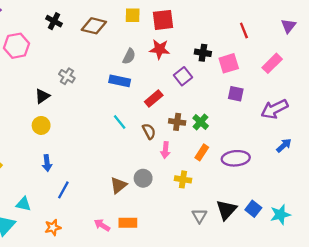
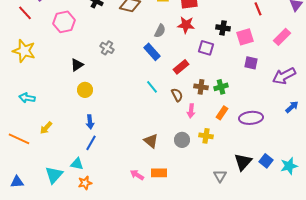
purple square: (183, 76) -> (206, 48), turned -35
blue rectangle: (120, 81) -> (152, 52), turned 36
black triangle: (42, 96) -> (77, 65), moved
green cross: (201, 122) -> (221, 87), turned 32
gray circle: (143, 178) -> (182, 140), moved
brown triangle: (118, 185) -> (151, 141), turned -42
blue line: (63, 190) -> (91, 143), moved
cyan triangle: (24, 204) -> (77, 164), moved
gray triangle: (199, 216) -> (220, 176), moved
orange star: (53, 227) -> (85, 183), moved

